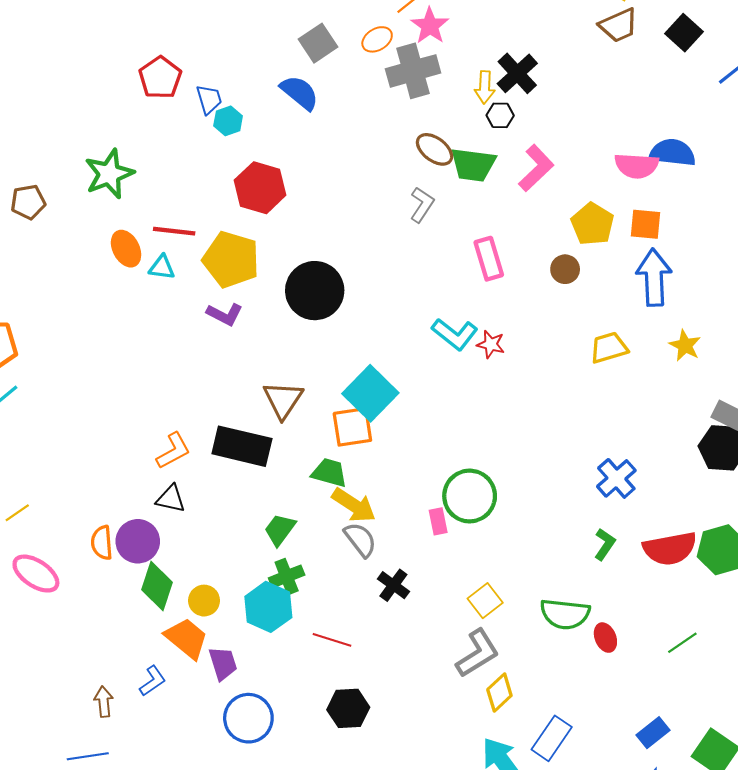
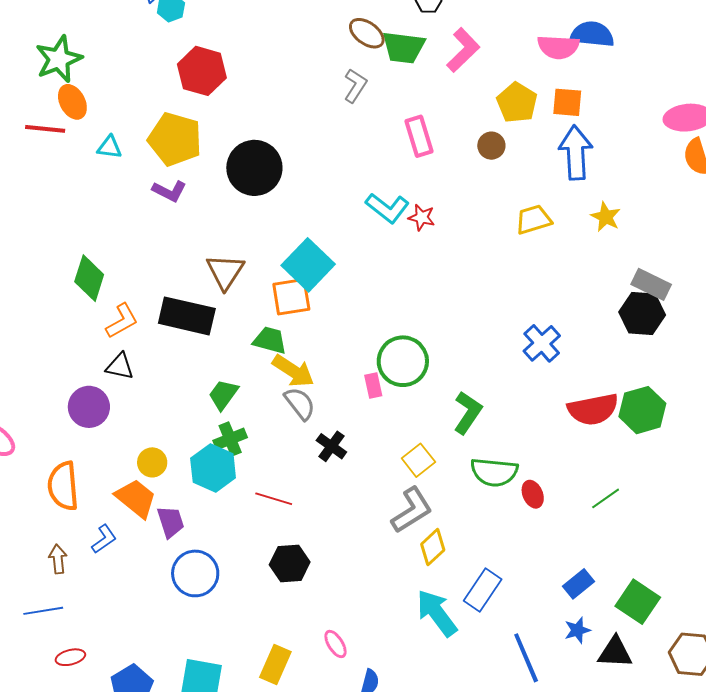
red line: (174, 231) -> (45, 129), moved
orange ellipse: (126, 249) -> (72, 102), moved
orange semicircle: (102, 543) -> (63, 486), moved, size x1.5
green L-shape: (605, 544) -> (468, 413), moved, size x1.4
green diamond: (157, 586) -> (89, 278), moved

